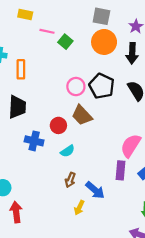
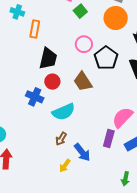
pink circle: (76, 87) -> (84, 44), moved
black trapezoid: (17, 107) -> (48, 59), moved
red circle: (58, 125) -> (52, 82), moved
cyan semicircle: (68, 151) -> (64, 112), size x1.6

